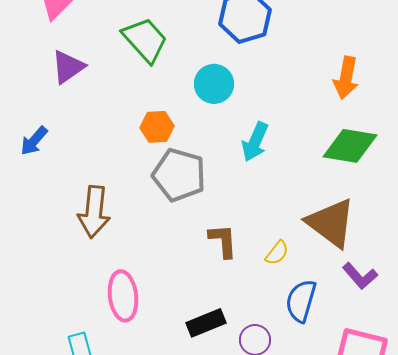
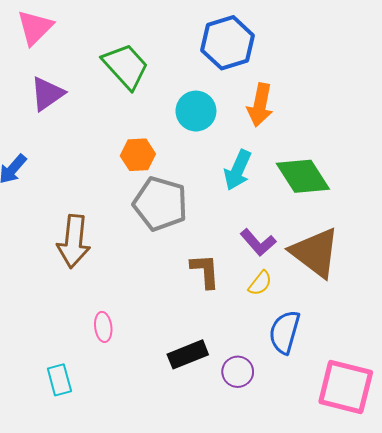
orange arrow: (346, 78) -> (260, 105), moved
green diamond: (350, 146) -> (303, 176), moved, turned 48
purple L-shape: (360, 276) -> (258, 242), moved
pink ellipse: (123, 296) -> (103, 327), size x0.6

